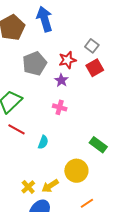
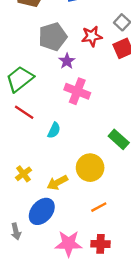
purple star: (61, 80) -> (67, 61), moved
pink cross: (60, 107) -> (77, 91), size x1.5
yellow cross: (28, 187) -> (23, 174), moved

